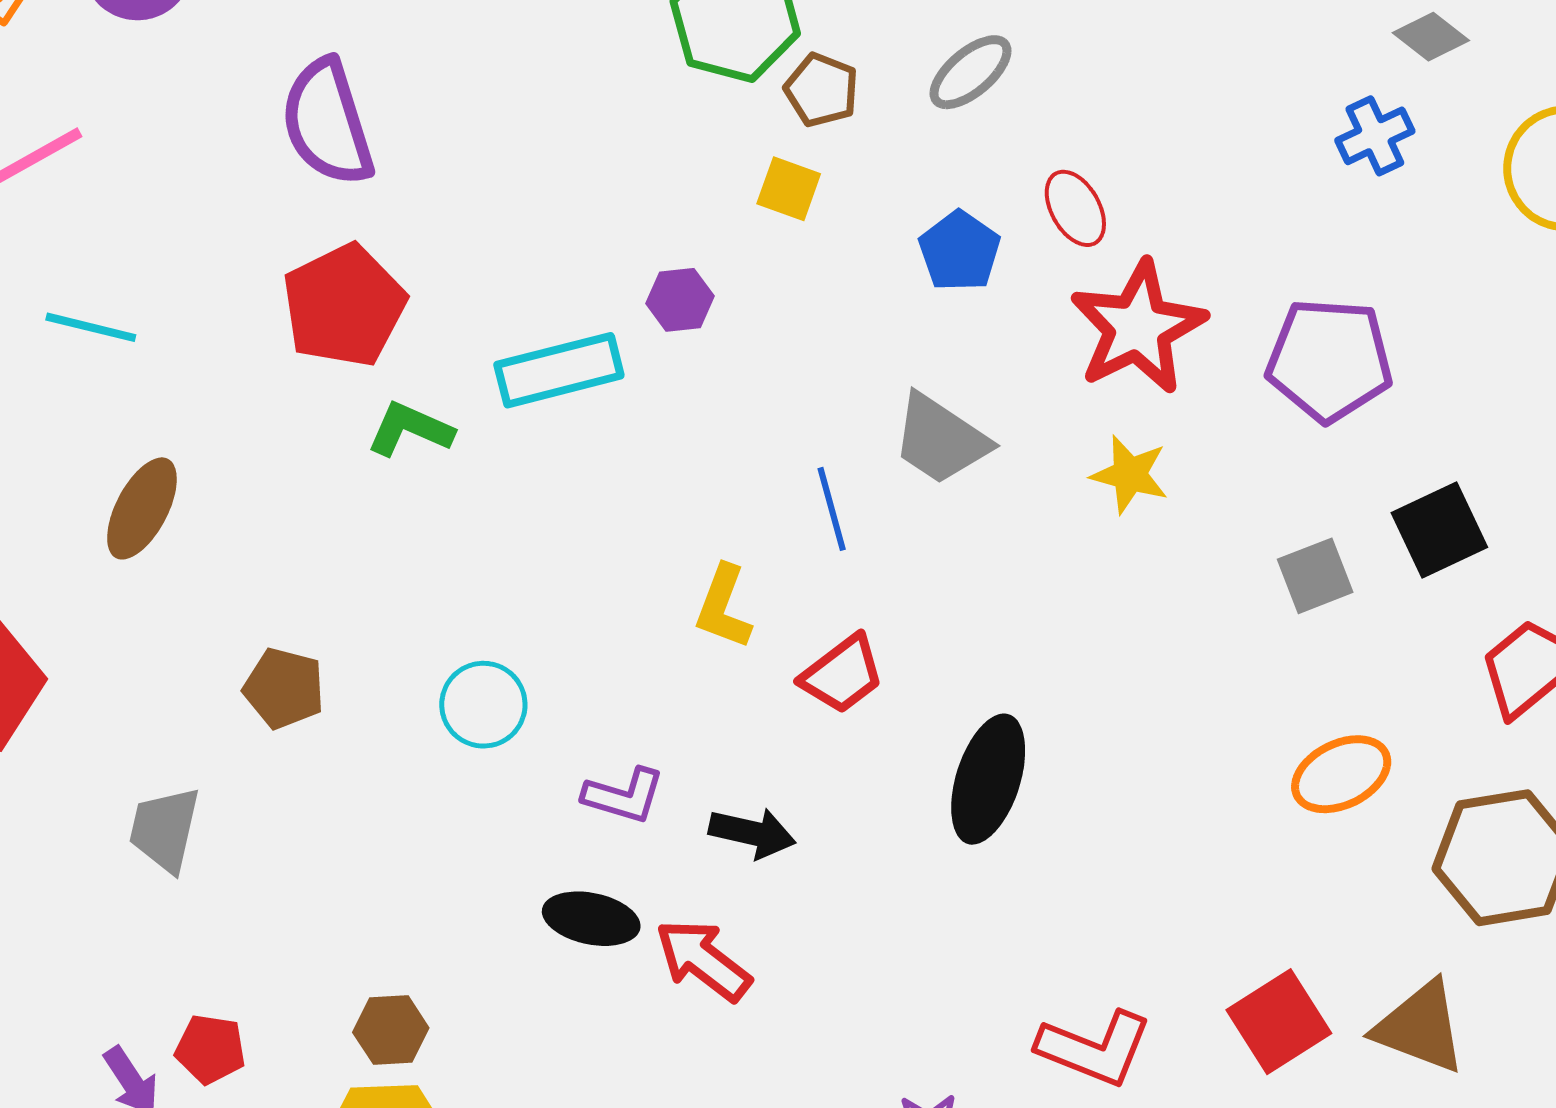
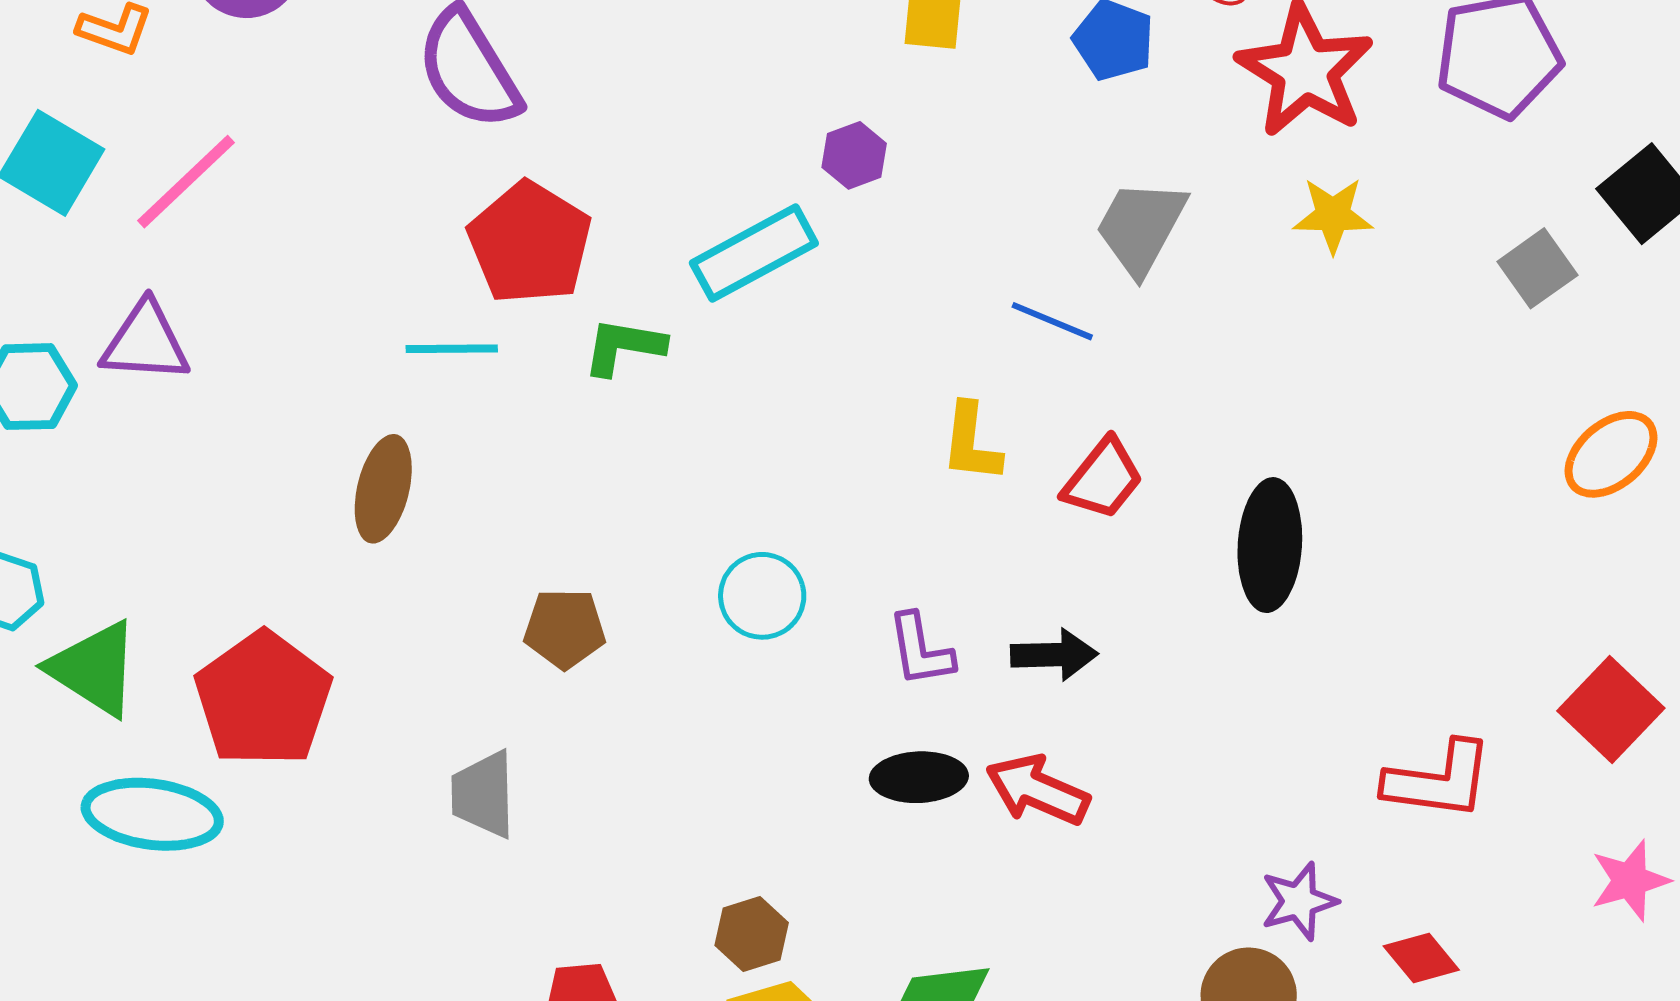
cyan line: (91, 327) -> (452, 349), moved
gray trapezoid: (941, 439) -> (1141, 227), turned 99
blue line: (832, 509) -> (1052, 321), turned -38
purple L-shape: (624, 796) -> (920, 650), turned 78

